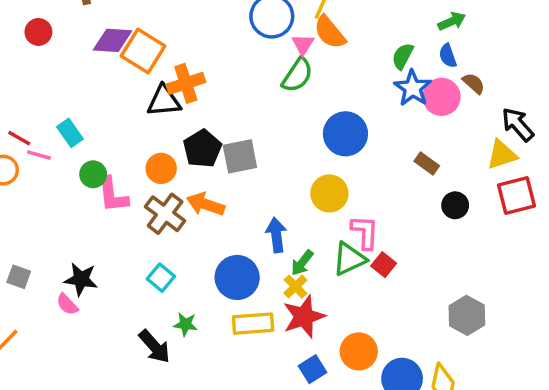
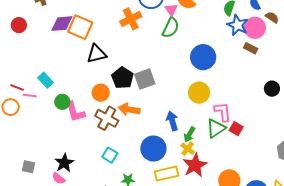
orange cross: (186, 83) -> (131, 19), moved
brown rectangle: (427, 164) -> (251, 48), moved
black star: (81, 279) -> (64, 163), turned -30

